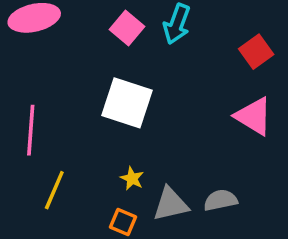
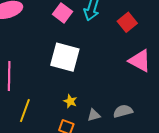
red square: (256, 52) -> (127, 22), moved
gray triangle: (171, 204) -> (94, 115), size x0.6

